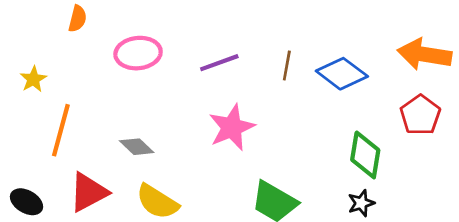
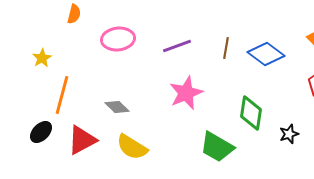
green diamond: (365, 155) -> (251, 113), moved
black ellipse: (27, 202) -> (41, 132), moved, turned -75
black star: (361, 203) -> (289, 134), moved

